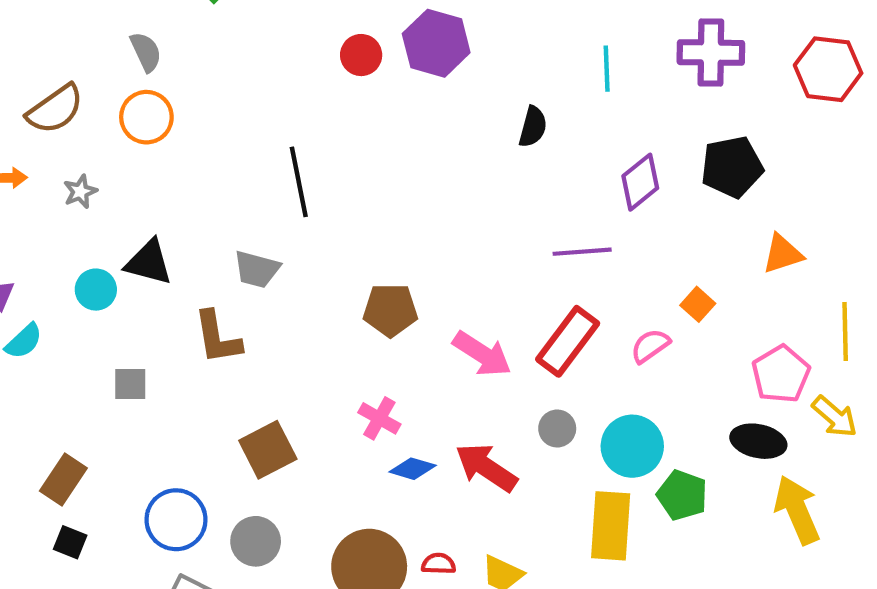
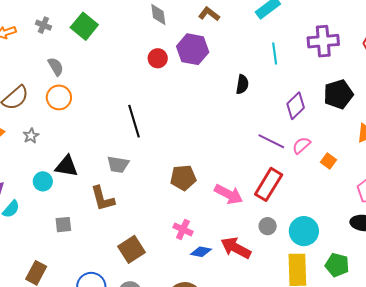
purple line: (582, 252) -> (271, 141), turned 36
pink semicircle: (650, 346) -> (301, 145), moved
green pentagon: (682, 495) -> (337, 265), moved

